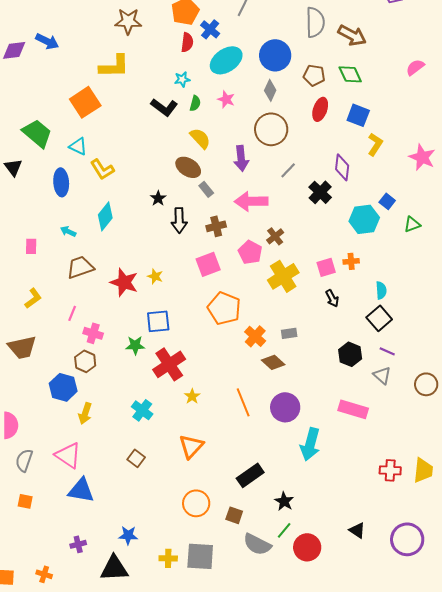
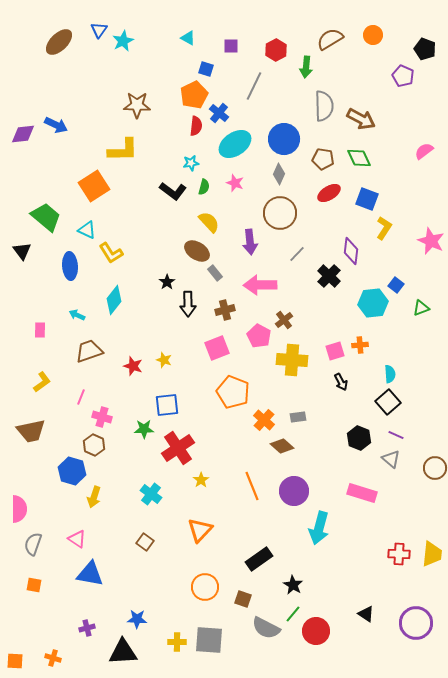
red ellipse: (320, 109) -> (329, 193), turned 40
yellow cross: (283, 276) -> (292, 360), turned 36
red star: (124, 282) -> (133, 366), size x0.7
pink triangle: (68, 455) -> (77, 539), size x0.7

